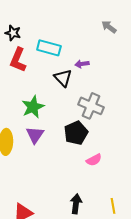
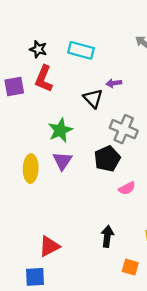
cyan rectangle: (49, 48) -> (81, 50), moved

